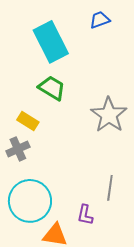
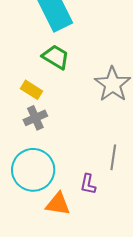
gray cross: (18, 149) -> (35, 118), moved

